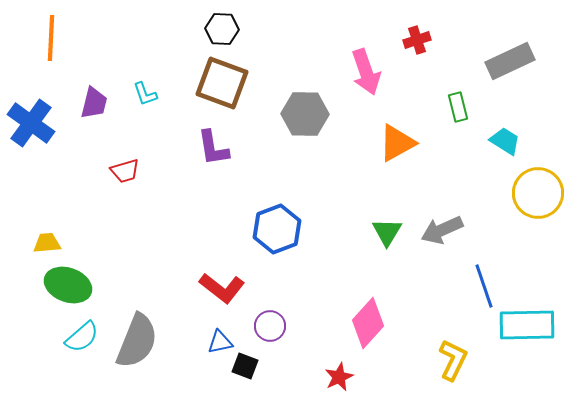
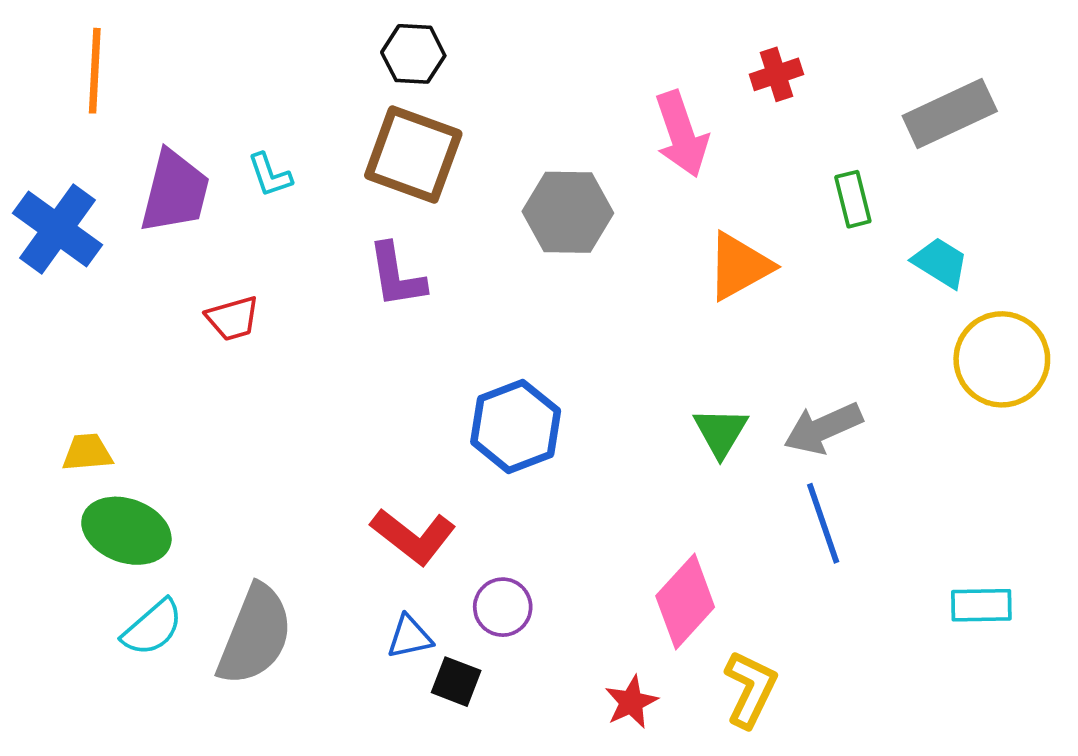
purple trapezoid: (94, 103) -> (175, 192), size x1.4
blue line: (484, 286) -> (823, 523), moved
cyan rectangle: (527, 325) -> (981, 605), size x0.6
yellow L-shape: (453, 360) -> (750, 689), moved

